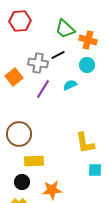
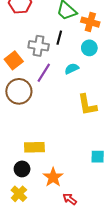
black line: (58, 55) -> (59, 38), turned -48
brown circle: (19, 134) -> (19, 91), moved
yellow L-shape: (85, 143) -> (87, 105), moved
orange star: (52, 190) -> (53, 177), turned -30

